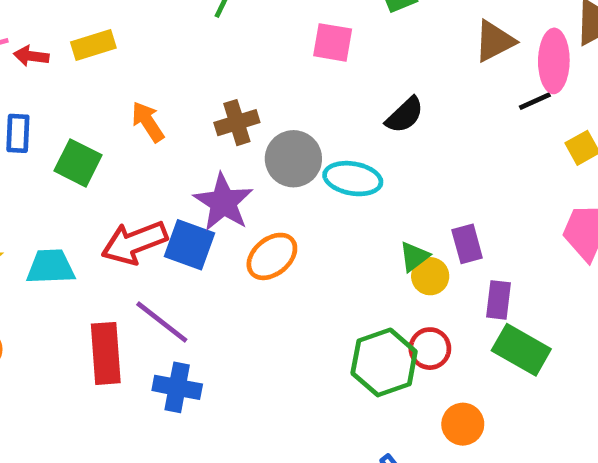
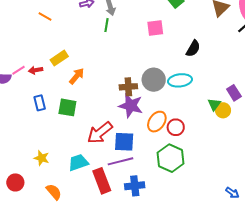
orange arrow: (148, 122) -> (77, 76), moved, turned 90
brown cross: (237, 123) -> (128, 87), moved, turned 30
blue square: (189, 245) -> (124, 142), moved
cyan trapezoid: (51, 267) -> (78, 163), moved
purple line: (162, 322) -> (121, 161), turned -35
red circle: (430, 349) -> (176, 127), moved
green hexagon: (384, 362) -> (171, 158), moved

